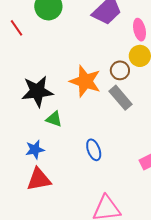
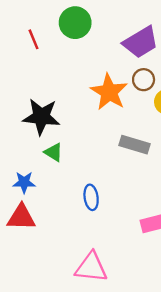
brown circle: (120, 70) -> (144, 80), moved
orange star: (85, 81) -> (109, 92), moved
gray rectangle: (120, 98) -> (135, 145), turned -45

